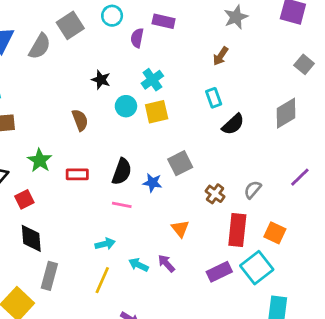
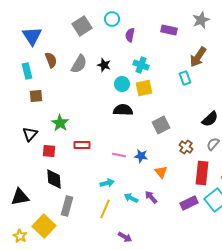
purple rectangle: (164, 21) -> (169, 30), moved
gray semicircle: (40, 46) -> (79, 64), moved
brown arrow: (221, 56) -> (198, 57), moved, size x1.5
cyan cross: (152, 80) -> (141, 65), turned -35
brown semicircle: (80, 120) -> (51, 60), moved
black semicircle: (233, 124) -> (210, 119), moved
black semicircle: (122, 172) -> (123, 110), moved, turned -108
red rectangle: (77, 174) -> (82, 145), moved
blue star: (152, 183) -> (141, 156), moved
red square: (24, 199) -> (49, 151), turned 32

